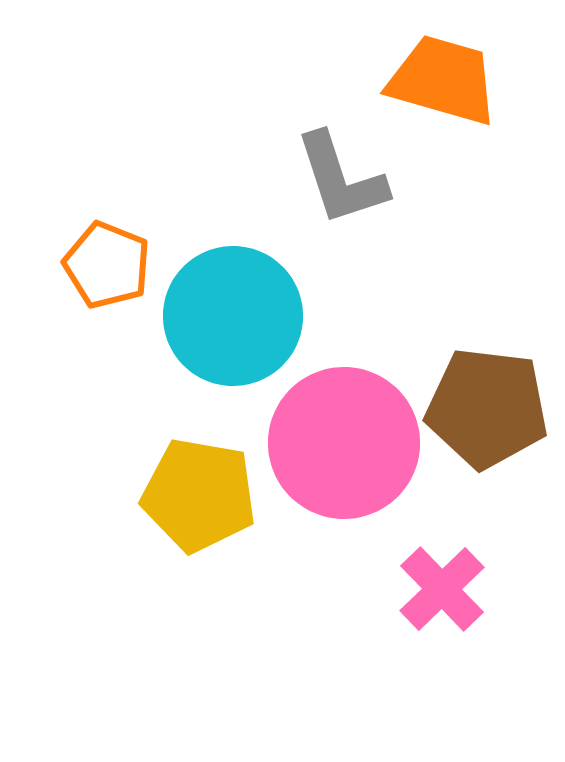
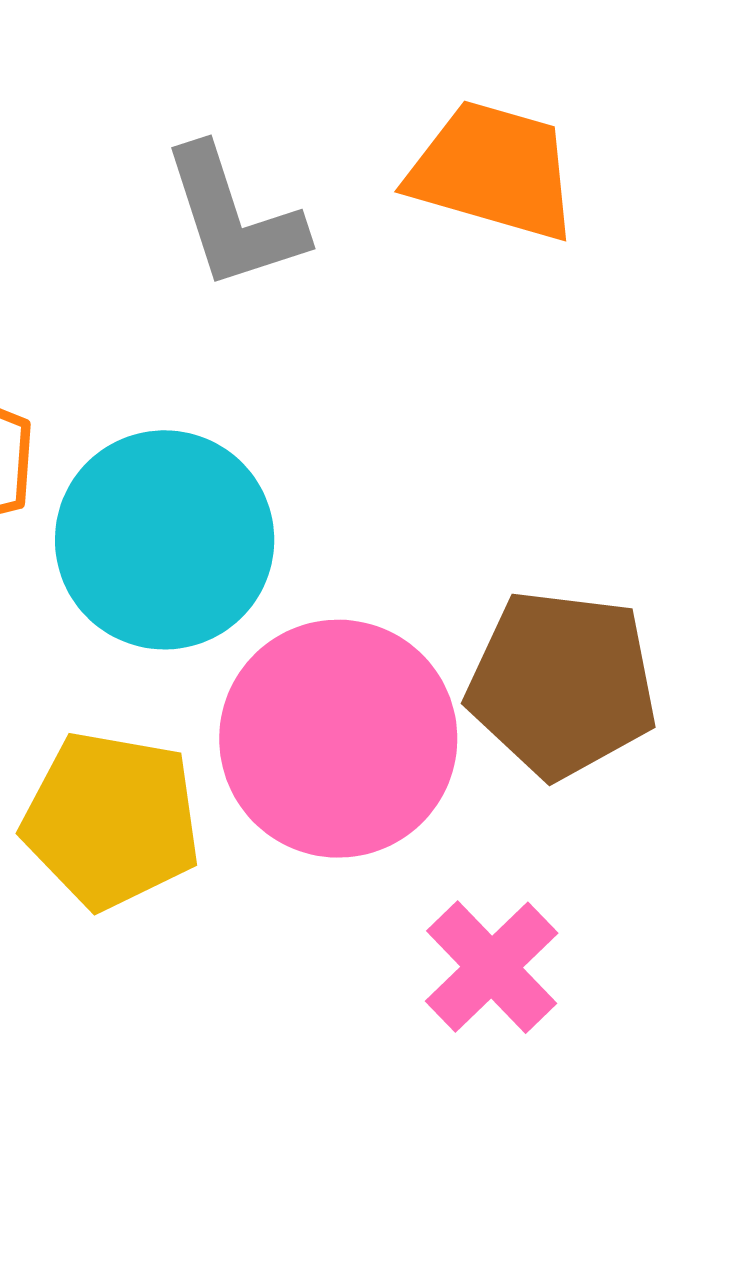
gray L-shape: (341, 179) -> (233, 218), moved

